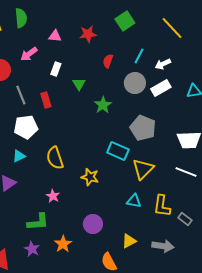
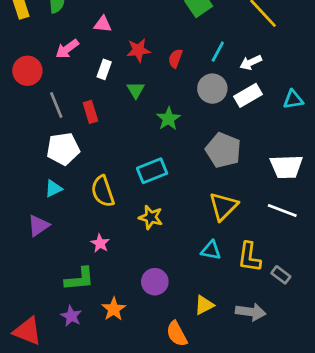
red star: (88, 34) -> (138, 50), moved
cyan rectangle: (118, 151) -> (152, 171), moved, turned -45

